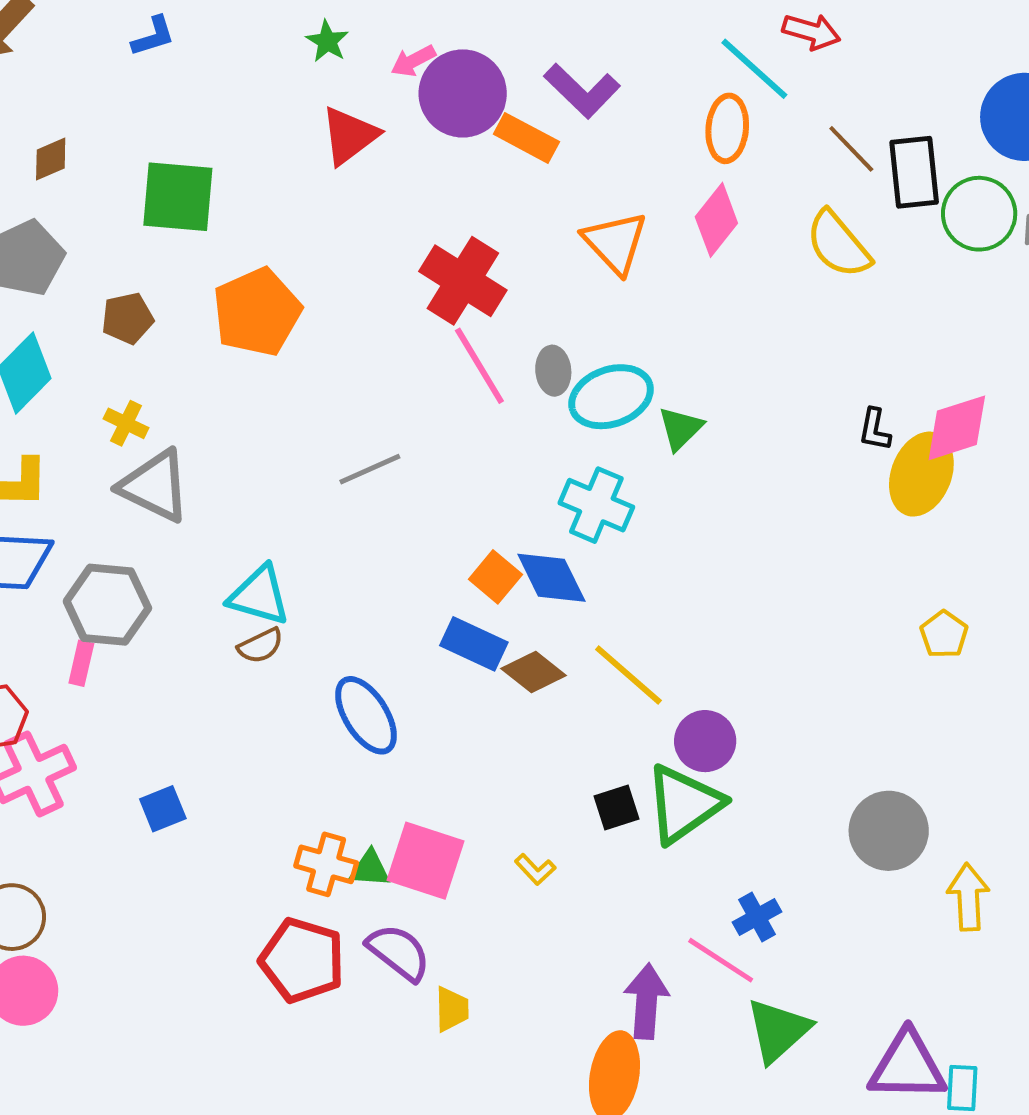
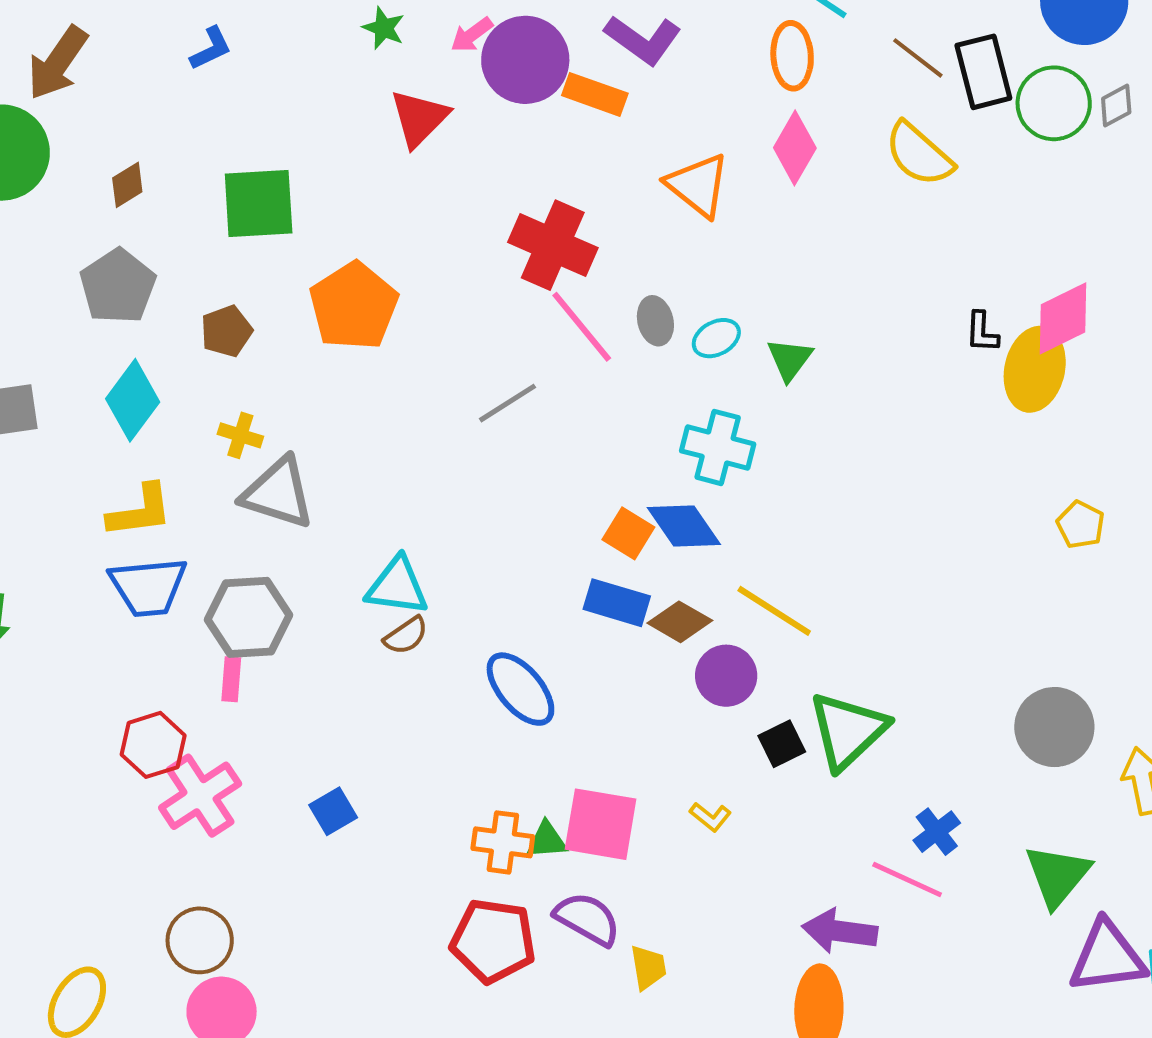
cyan ellipse: (611, 397) -> (716, 338), size x0.6
gray line: (370, 469) -> (507, 403), moved
purple circle: (705, 741) -> (726, 676), moved
purple arrow: (646, 1001) -> (840, 931), turned -78
green triangle: (778, 1030) -> (1057, 875), moved

